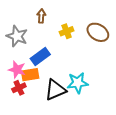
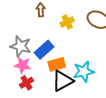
gray star: (17, 36) -> (21, 46), moved
orange rectangle: (30, 75) -> (57, 64), moved

